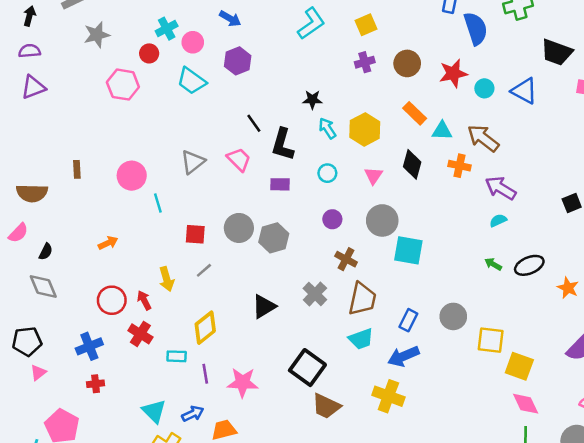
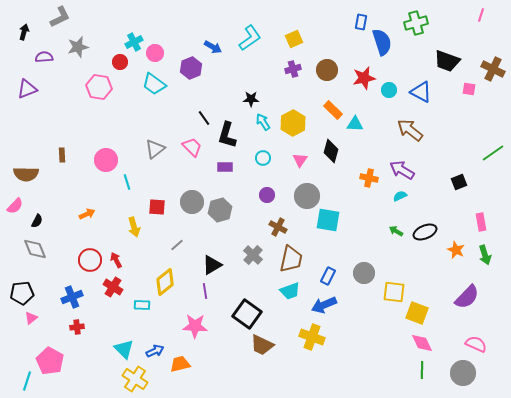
blue arrow: (230, 19) -> (213, 47), moved
purple semicircle: (29, 51) -> (44, 57), moved
brown arrow: (483, 138) -> (410, 130), moved
orange cross: (459, 166) -> (369, 178), moved
gray line: (204, 270) -> (177, 245), moved
yellow arrow: (167, 279) -> (134, 227), moved
purple line: (205, 374) -> (205, 291), moved

